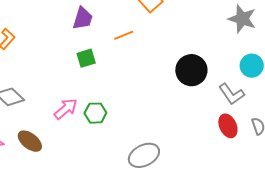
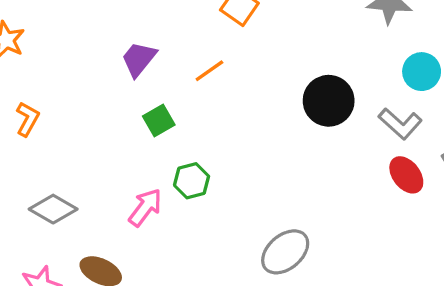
purple trapezoid: (83, 18) -> (139, 59), turned -145
green hexagon: (95, 113) -> (192, 181), moved

